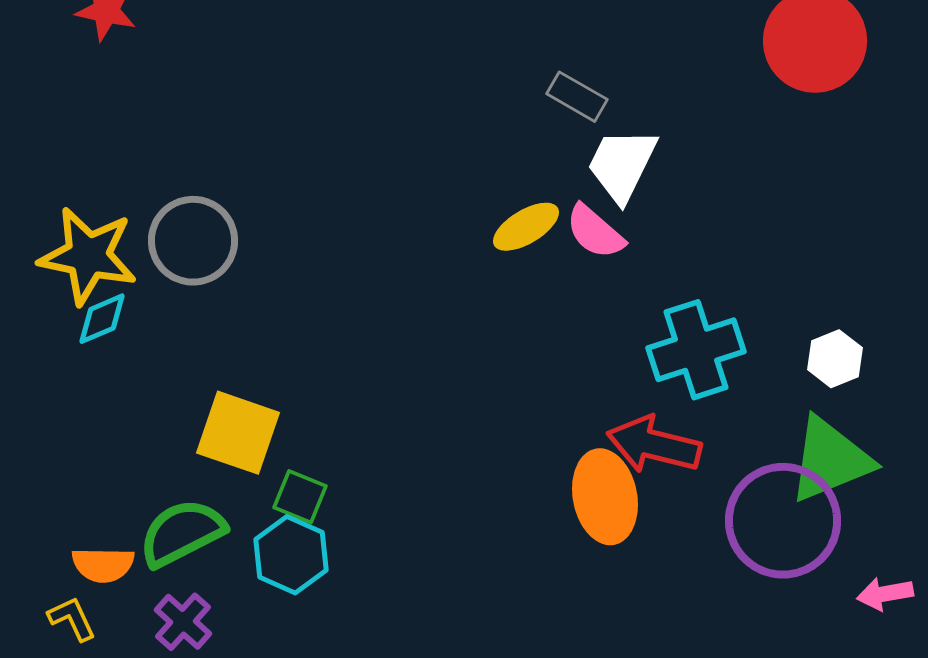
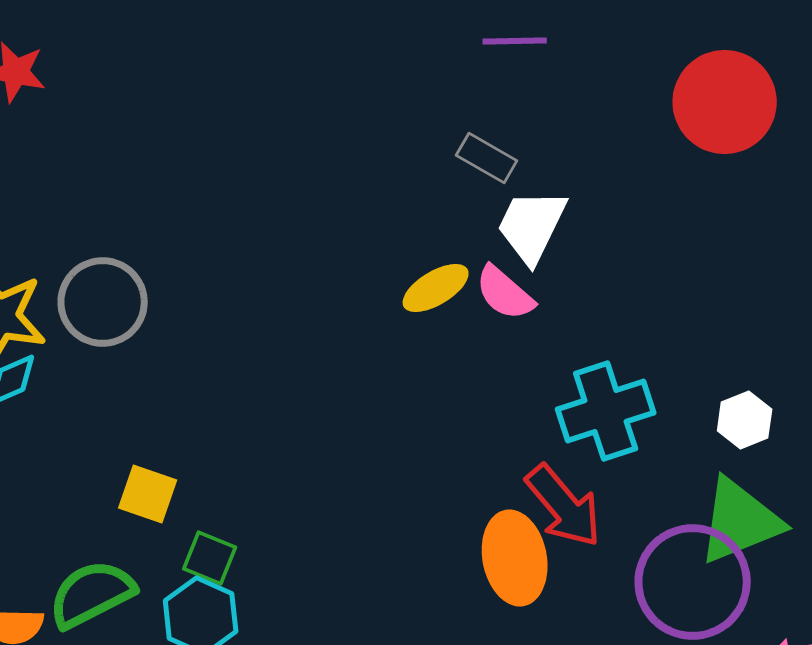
yellow square: (238, 433) -> (148, 494), size x0.7
red arrow: (654, 445) -> (564, 506), turned -144

